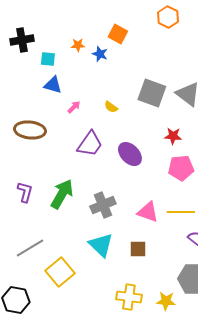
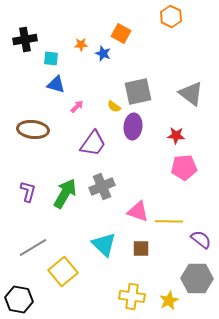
gray square: (152, 93) -> (138, 91), moved, turned -32
purple ellipse: (130, 154) -> (133, 126), moved, turned 50
gray cross: (103, 205) -> (102, 186), moved
pink triangle: (148, 212) -> (138, 211), moved
yellow line: (181, 212) -> (169, 221), moved
yellow star: (166, 301) -> (169, 300), turned -30

